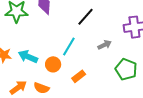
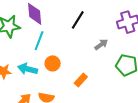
cyan line: (69, 47) -> (39, 41), moved
orange circle: (53, 64) -> (53, 63), moved

